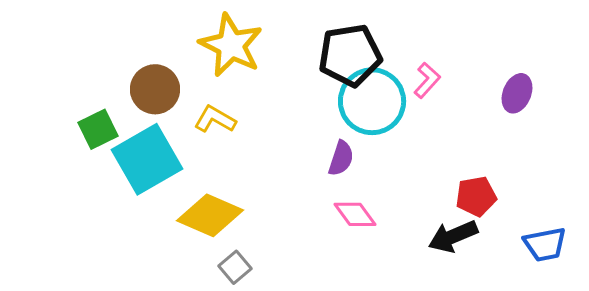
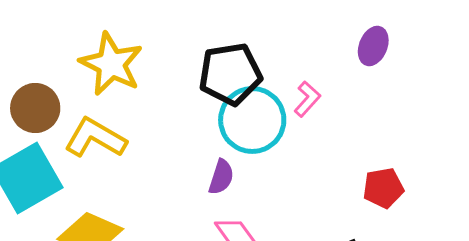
purple ellipse: (517, 93) -> (373, 46), moved
yellow L-shape: (215, 119) -> (95, 138), size x1.5
red pentagon: (476, 196) -> (383, 188), moved

